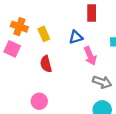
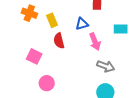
pink square: (12, 49) -> (34, 56), moved
red semicircle: (46, 64) -> (59, 41), moved

